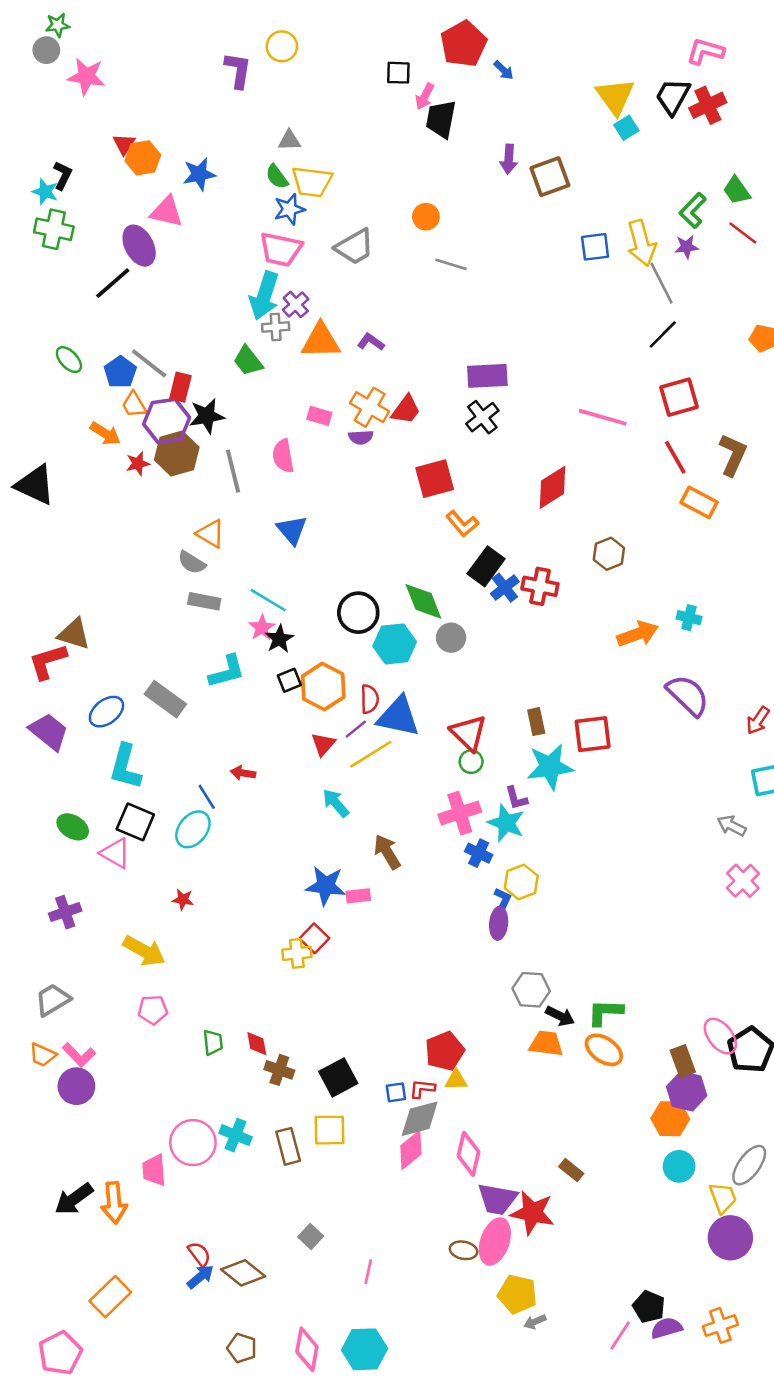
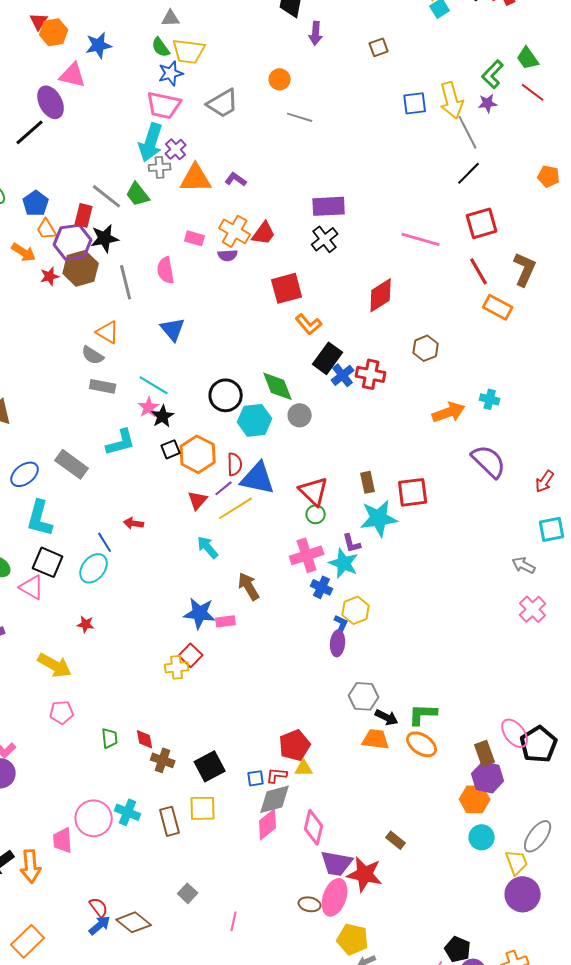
purple arrow: (509, 159) -> (316, 33), moved
brown square: (550, 177) -> (379, 47), size x0.6
gray line: (149, 363) -> (107, 196), moved

